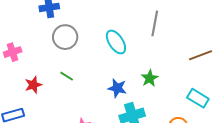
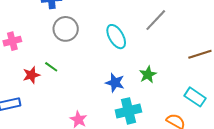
gray line: (155, 23) -> (156, 20), turned 30
green line: (67, 76) -> (51, 67), moved

